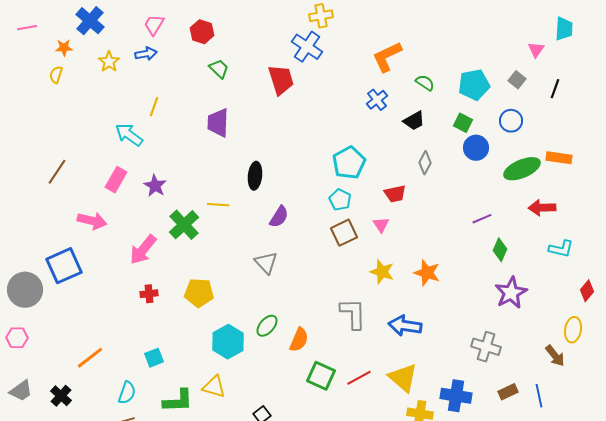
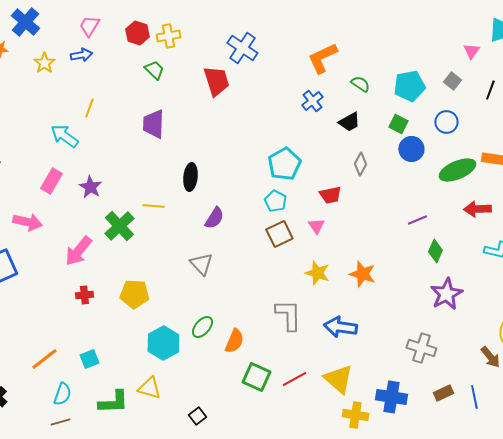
yellow cross: (321, 16) -> (168, 36), moved
orange line: (90, 358) -> (44, 359), moved

